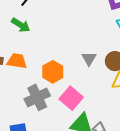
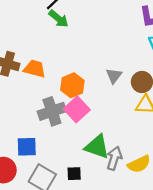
green arrow: (21, 25) -> (59, 19), moved
pink square: (71, 98) -> (77, 109), moved

